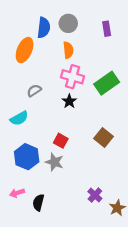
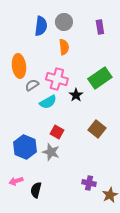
orange ellipse: (25, 50) -> (19, 66), moved, turned -30
pink cross: (73, 77) -> (57, 79), moved
black star: (69, 101) -> (76, 95), moved
cyan semicircle: (19, 118) -> (48, 102), moved
purple cross: (95, 195) -> (89, 183), turned -32

